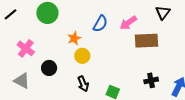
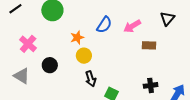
brown rectangle: (146, 41) -> (149, 45), size x0.6
black arrow: (83, 84) -> (91, 79), moved

